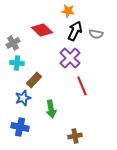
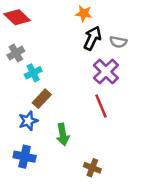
red diamond: (42, 30) -> (17, 17), moved
purple cross: (70, 58) -> (106, 72), moved
cyan cross: (17, 63) -> (33, 73), moved, turned -32
brown cross: (75, 136) -> (92, 168), turned 32

